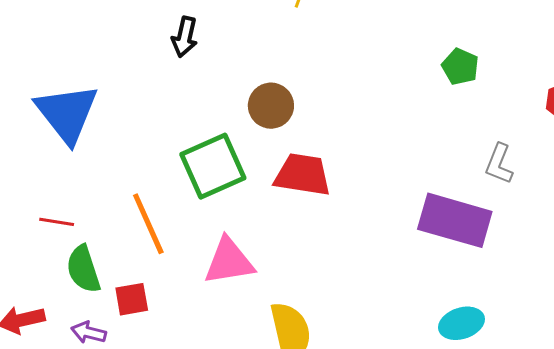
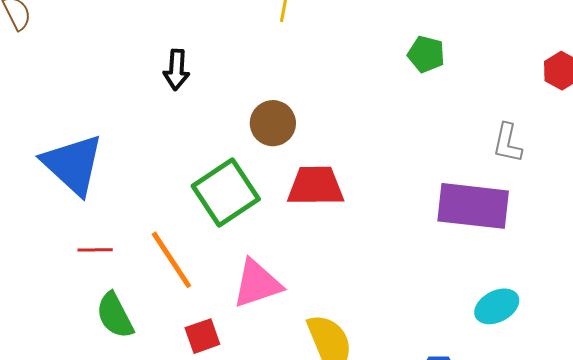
green pentagon: (460, 67) -> (426, 54), moved
red line: (57, 222) -> (95, 250), moved
red square: (132, 299) -> (202, 336), moved

